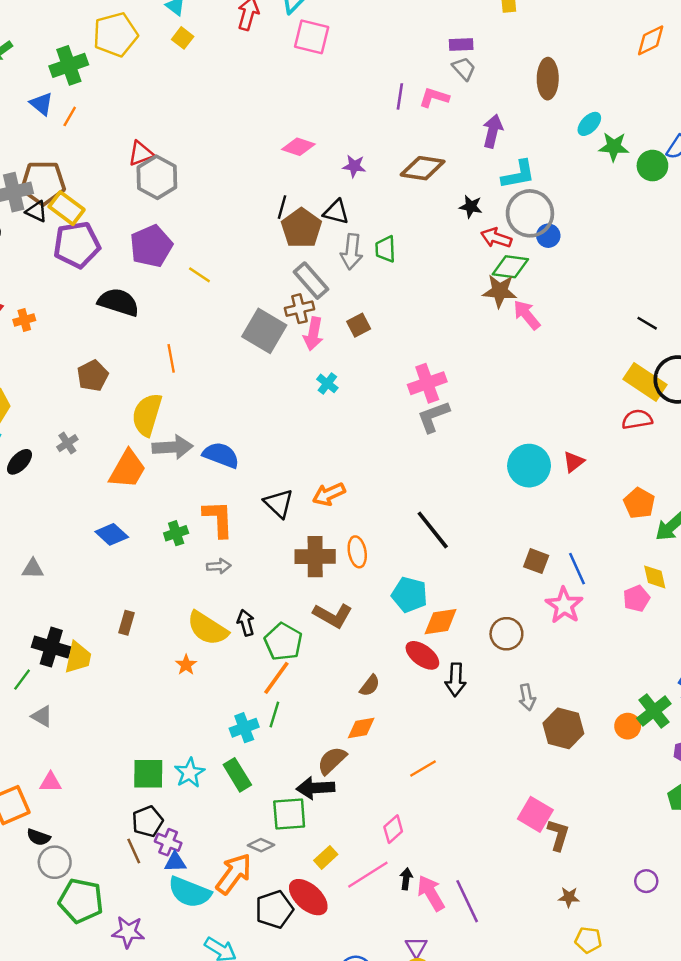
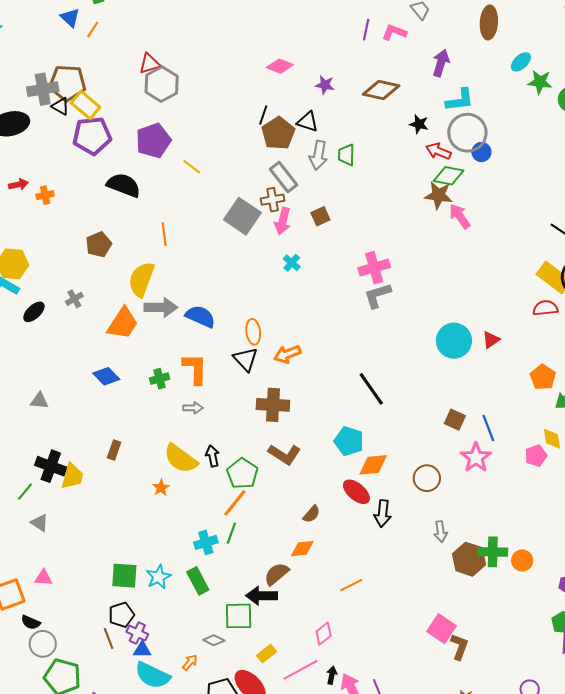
orange ellipse: (357, 552) -> (253, 332), moved
green cross: (654, 711) -> (493, 552), moved, turned 36
orange arrow: (234, 874) -> (190, 662), size x0.5

